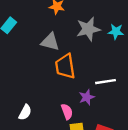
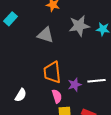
orange trapezoid: (65, 66) -> (52, 72), moved
white line: (105, 82) -> (96, 81), moved

